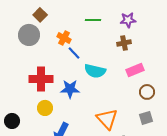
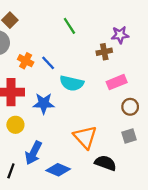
green line: (93, 20) -> (69, 26), turned 56
purple star: (128, 20) -> (120, 35), moved
orange cross: (64, 38) -> (26, 61), moved

